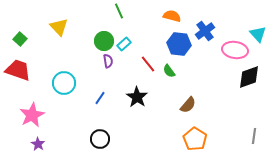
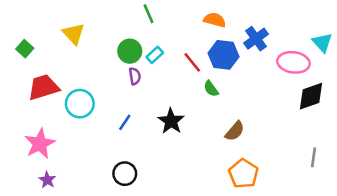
red line: (148, 64) -> (192, 62), moved
red trapezoid: (18, 70) -> (44, 87), moved, turned -36
gray line: (254, 136) -> (313, 157), moved

